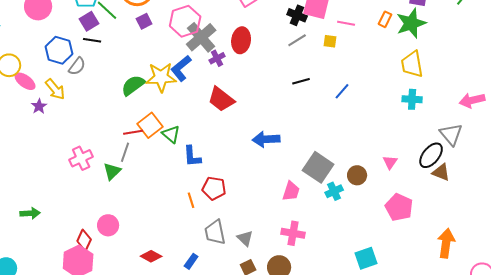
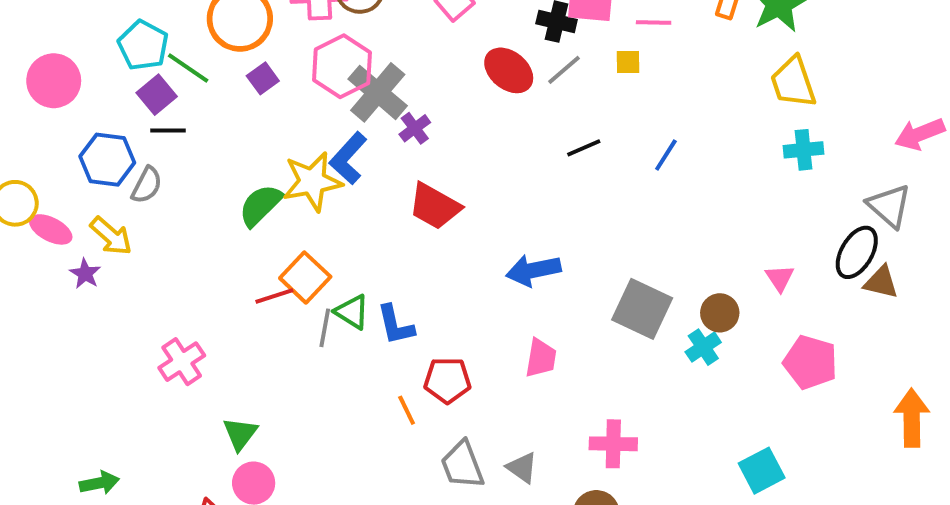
red ellipse: (241, 40) -> (509, 70), moved, turned -50
green triangle: (171, 134) -> (352, 312), moved
gray line: (125, 152) -> (325, 328), moved
green triangle: (112, 171) -> (240, 434), moved
pink trapezoid: (291, 191) -> (541, 358), moved
cyan cross: (334, 191) -> (703, 347), moved

